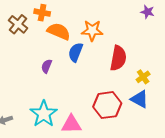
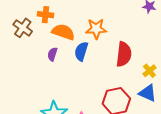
purple semicircle: (46, 66) -> (52, 54), moved

